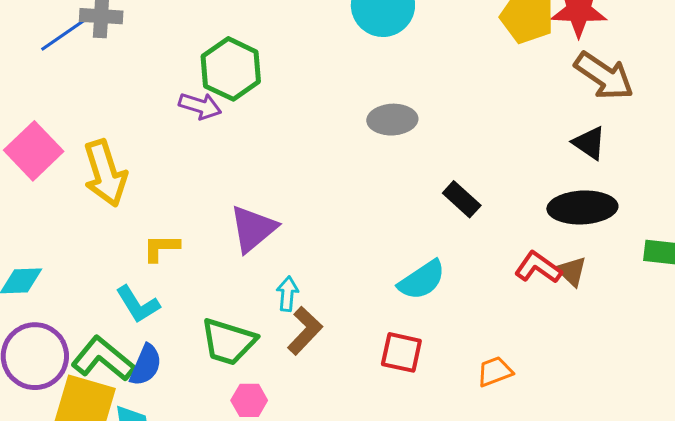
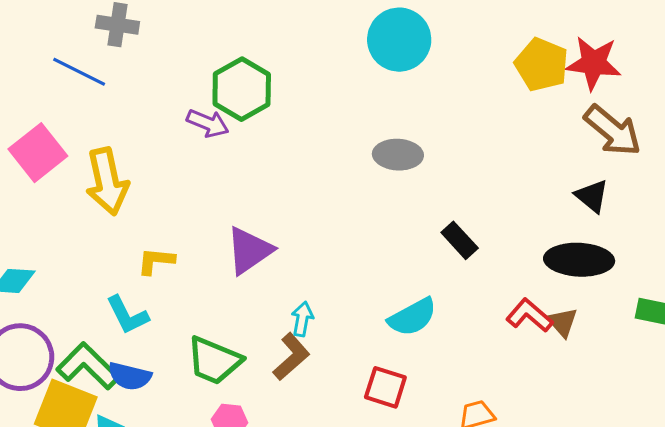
blue line: (65, 34) -> (79, 72), moved, turned 56
cyan arrow: (287, 294) -> (302, 319), moved
blue semicircle: (146, 365) -> (130, 376), turned 75

